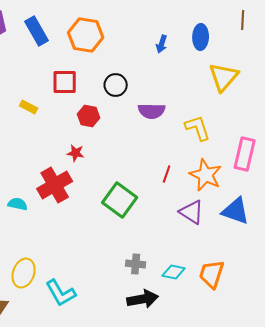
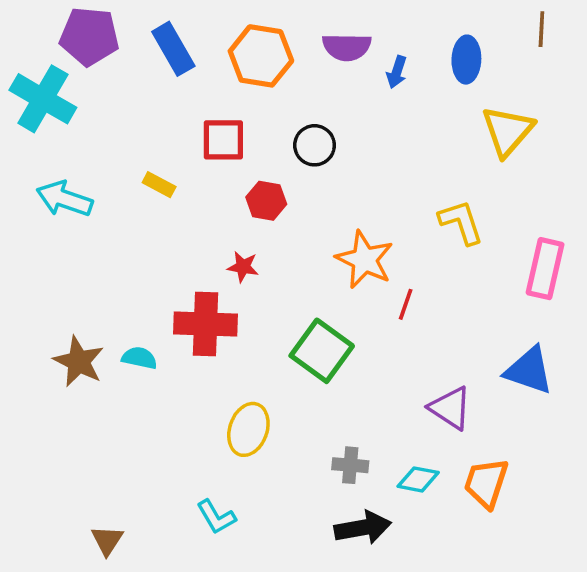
purple semicircle: (152, 111) -> (347, 47), moved
orange star: (206, 175) -> (365, 260), moved
red cross: (55, 185) -> (206, 324), turned 32
purple triangle: (192, 212) -> (450, 408), moved
yellow ellipse: (24, 273) -> (248, 429), moved
cyan L-shape: (61, 293) -> (216, 517), size x0.7

